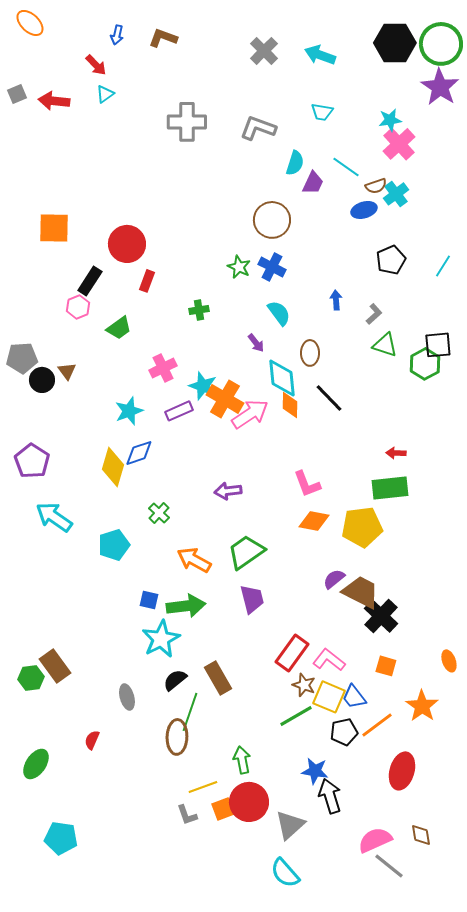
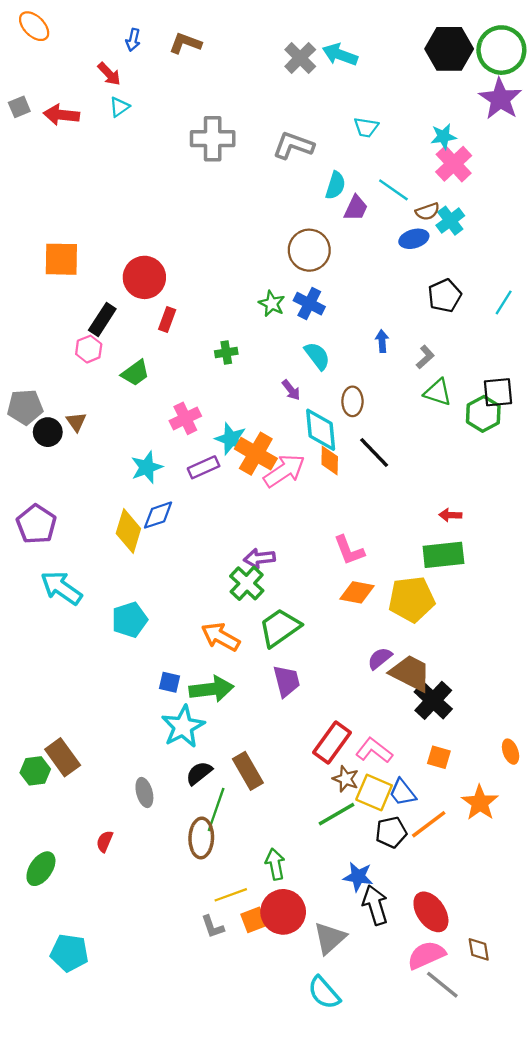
cyan arrow: (320, 55) -> (340, 55), moved
green cross: (159, 513) -> (247, 583), moved, size x1.4
red ellipse: (402, 771) -> (431, 912), moved, turned -51

